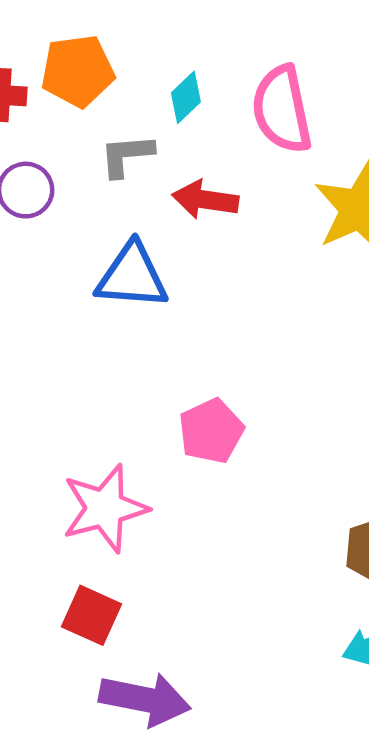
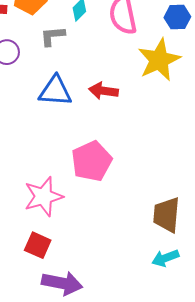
red arrow: (205, 200) -> (104, 91), moved
pink pentagon: (211, 431) -> (92, 161), size x1.4

